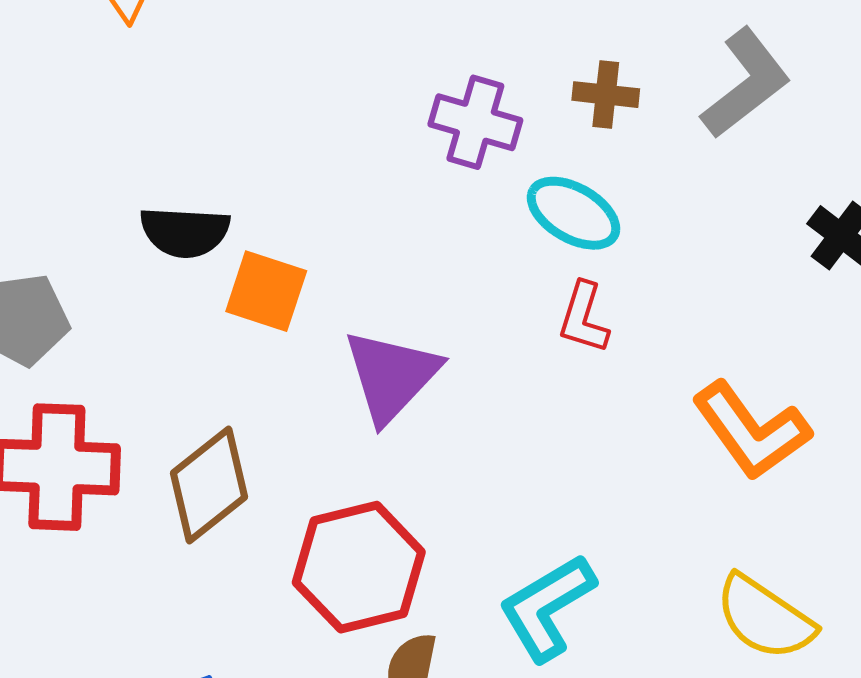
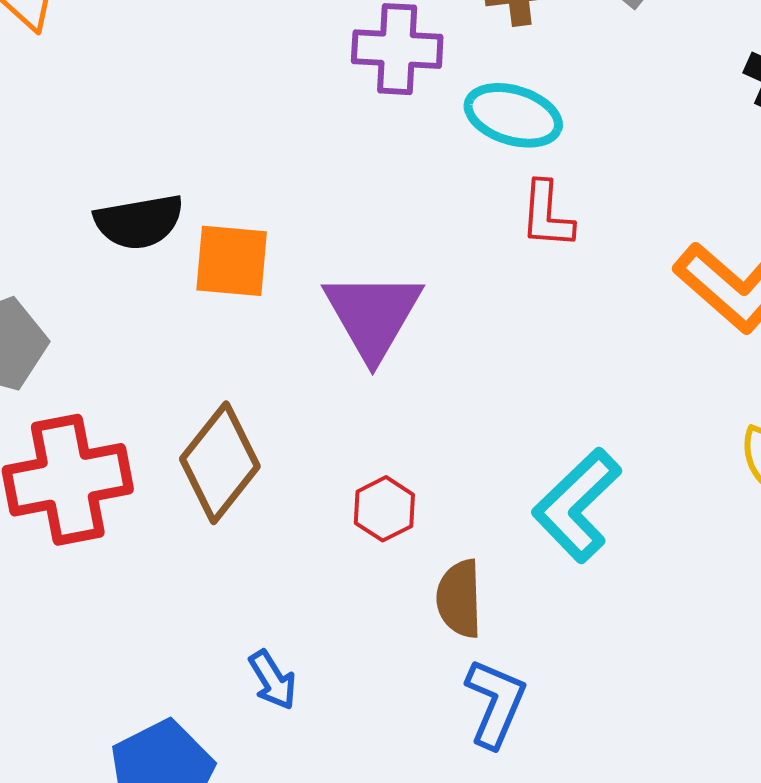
red hexagon: (359, 567) -> (384, 509), size x0.5

